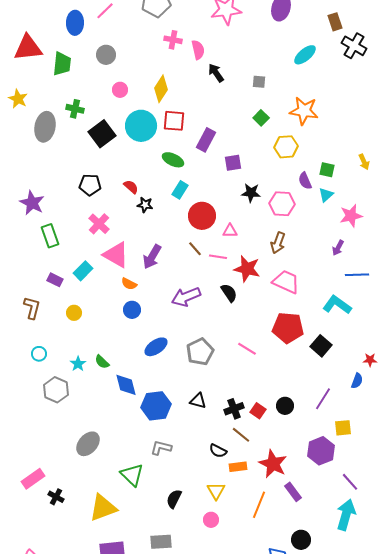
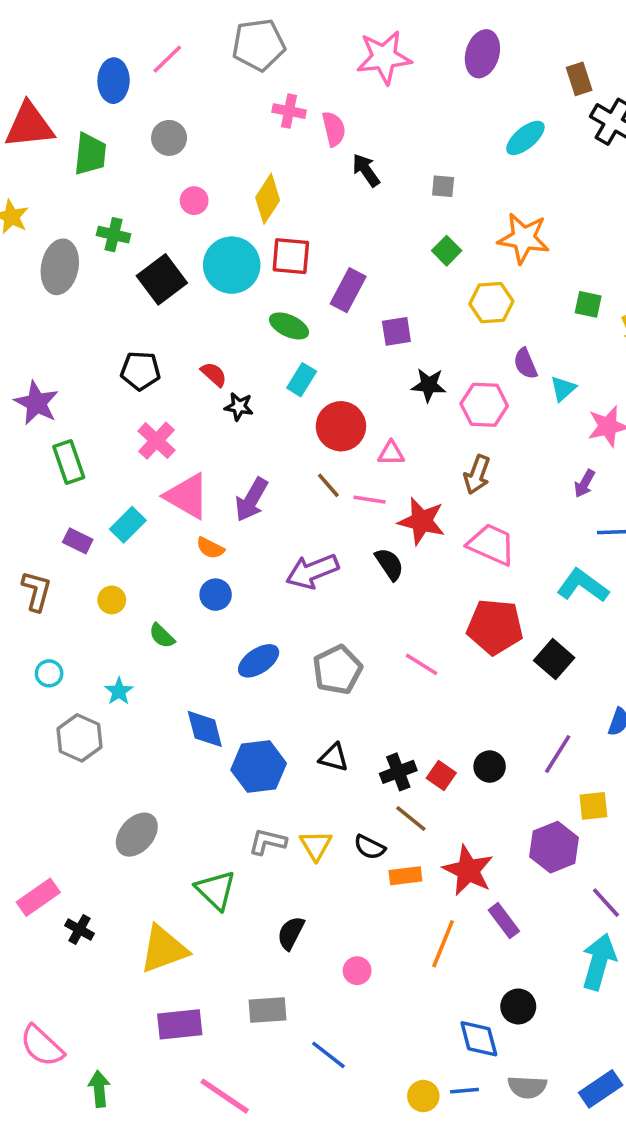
green square: (327, 170) -> (588, 304), moved
green semicircle: (102, 362) -> (162, 636), moved
yellow triangle: (216, 491) -> (316, 845), moved

